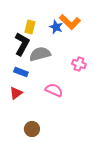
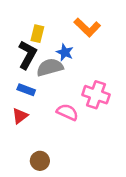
blue star: (56, 27) -> (65, 52), moved
pink cross: (79, 64) -> (96, 95), moved, size x1.5

